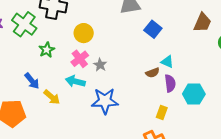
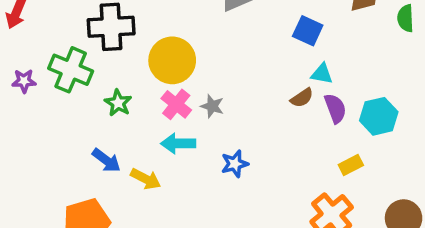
blue square: (153, 29) -> (308, 31), moved
yellow circle: (84, 33) -> (172, 60), size x1.4
blue star: (105, 101) -> (235, 164), size x0.6
yellow rectangle: (162, 112) -> (351, 165), moved, turned 56

